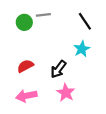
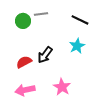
black line: (85, 21) -> (80, 20), turned -30
black arrow: (58, 69) -> (45, 55), moved

